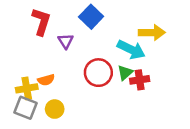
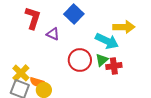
purple triangle: (66, 41) -> (53, 34), turned -32
orange semicircle: (46, 80) -> (37, 82), moved, turned 32
yellow cross: (27, 88) -> (21, 73), turned -36

